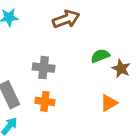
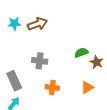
brown arrow: (66, 19) -> (37, 24), moved
orange cross: (45, 101) -> (52, 87), moved

